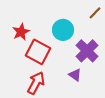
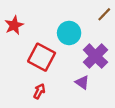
red star: (21, 32) -> (14, 25), moved
red arrow: (36, 83) -> (39, 91), size x0.6

